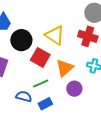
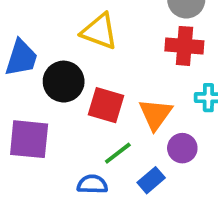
yellow triangle: (55, 35) -> (99, 31), moved
blue rectangle: (45, 104) -> (151, 180), moved

